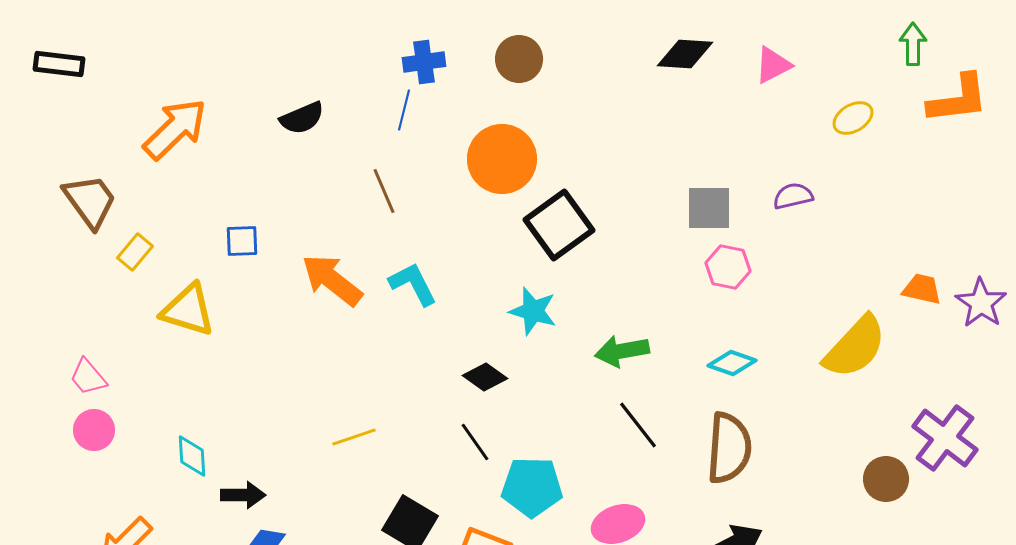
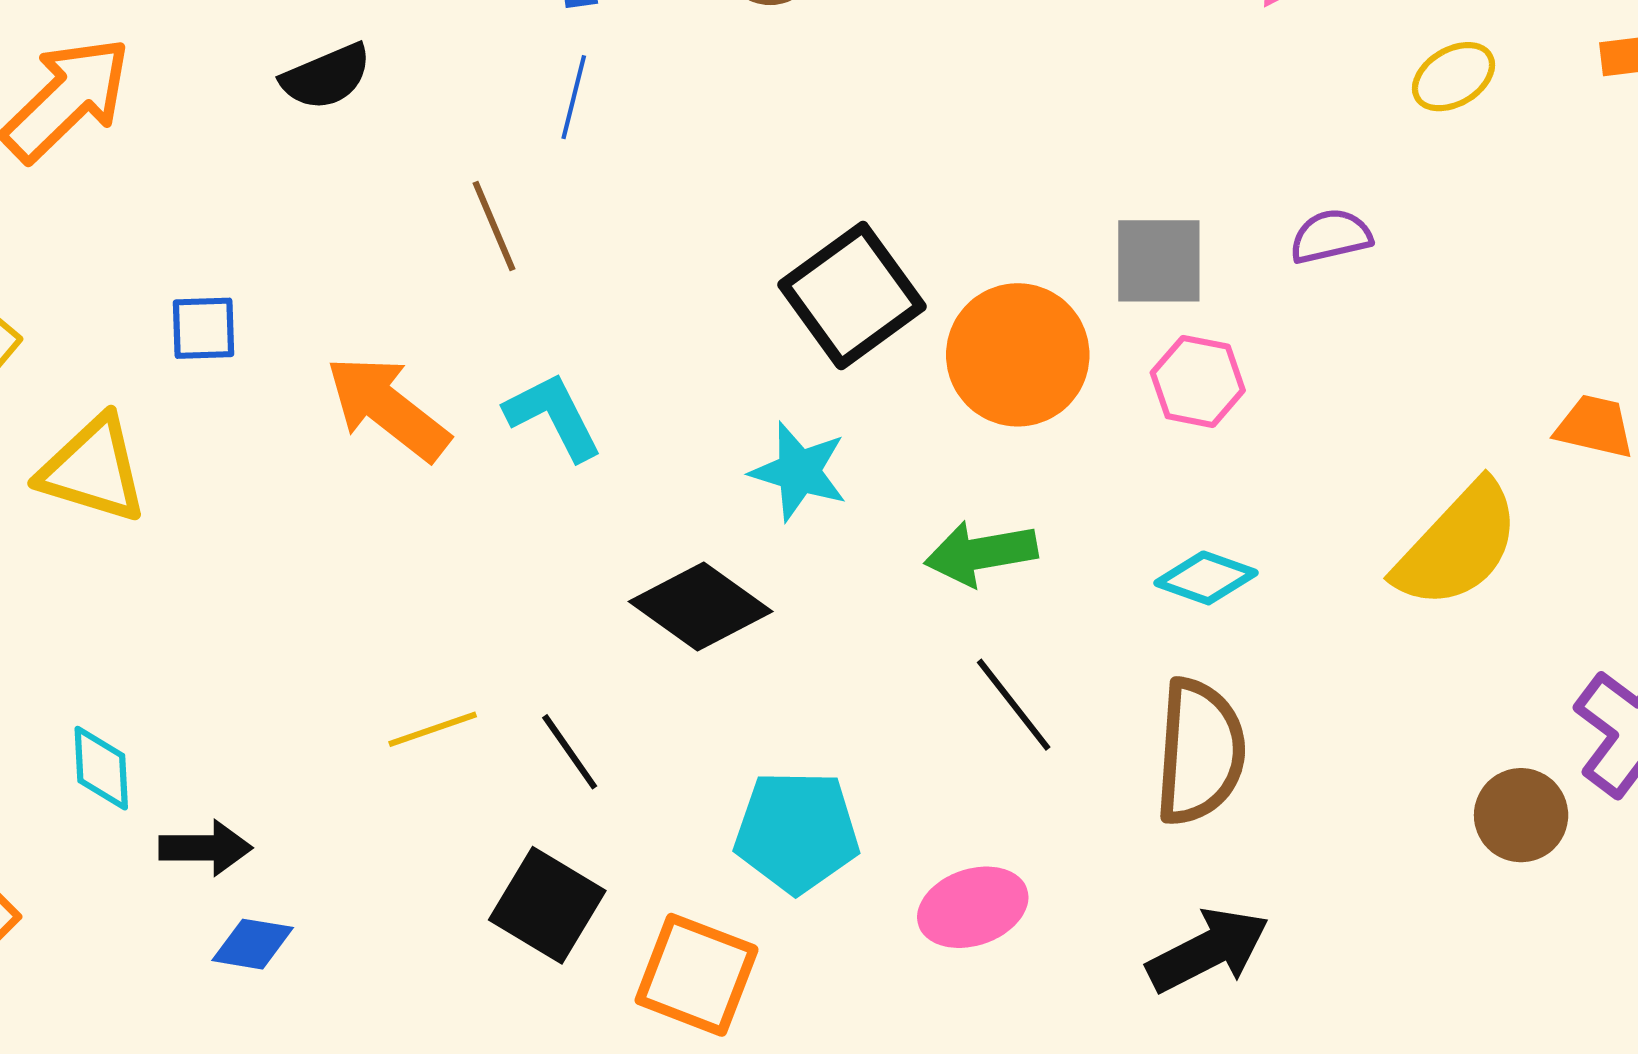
blue line: (404, 110) -> (574, 97), moved
orange circle: (502, 159) -> (1018, 355), moved
black diamond: (485, 377) -> (701, 607), size x1.5
black line: (475, 442) -> (570, 752), moved

